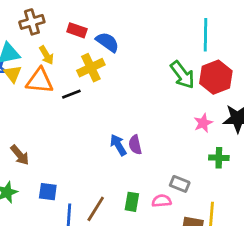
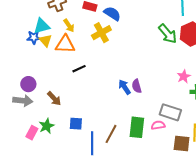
black line: (71, 94) -> (79, 69), moved
pink star: (203, 123) -> (184, 76), moved
gray rectangle: (180, 184) -> (170, 112), size x1.5
green rectangle: (132, 202) -> (137, 127), size x1.5

